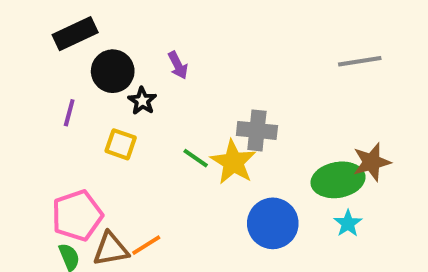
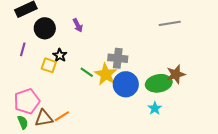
black star: (142, 101) -> (60, 55), moved
blue circle: (273, 223) -> (126, 84), moved
cyan star: (348, 223) -> (155, 108), moved

